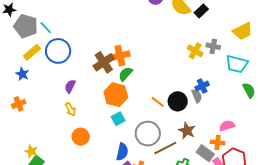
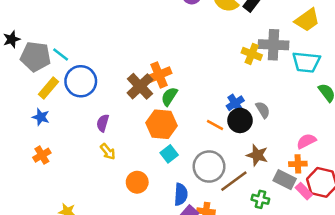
gray cross: (213, 46) -> (273, 45), size x1.6
blue cross: (202, 86) -> (235, 103), moved
orange circle: (81, 137) -> (137, 182), moved

